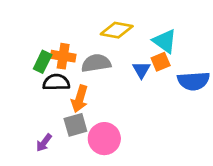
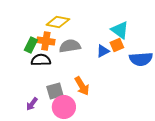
yellow diamond: (117, 30) -> (58, 22), moved
blue triangle: (141, 70) -> (103, 51), turned 32
orange arrow: (80, 99) -> (82, 86), moved, turned -48
pink circle: (104, 139) -> (64, 107), moved

